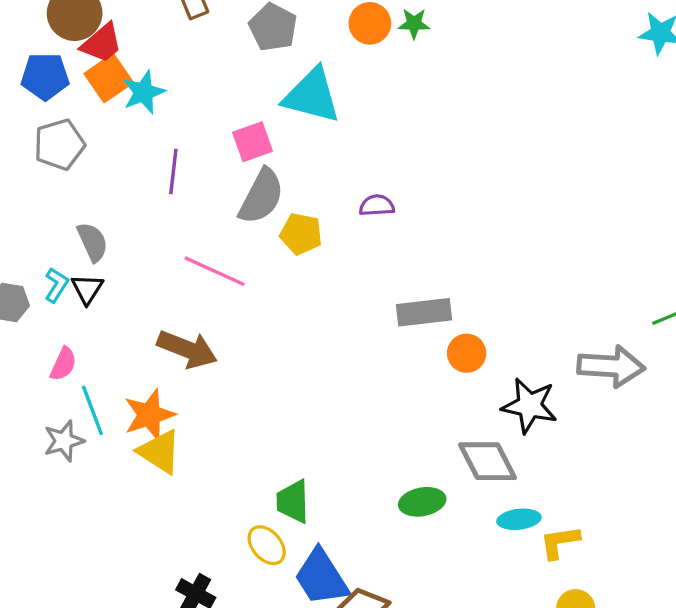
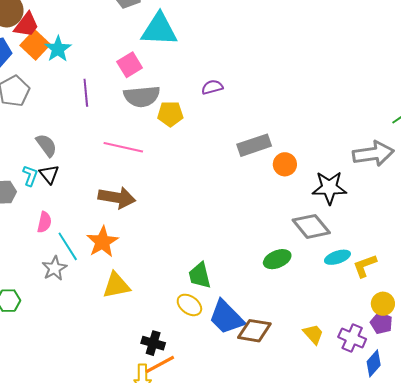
gray semicircle: (261, 196) -> (142, 96), turned 69
yellow triangle: (159, 452) -> (116, 285), moved, turned -32

